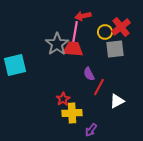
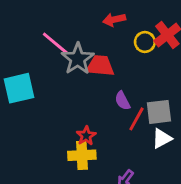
pink line: (75, 32) -> (55, 43), moved, turned -60
gray square: (115, 49) -> (159, 112), moved
yellow cross: (72, 113) -> (82, 155), moved

